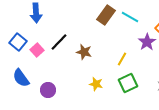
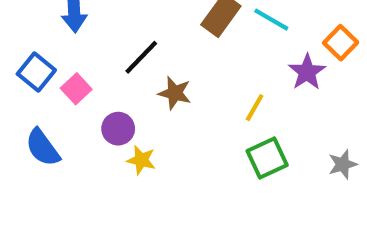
black line: (59, 42) -> (141, 57), moved
yellow star: (96, 84) -> (141, 160), moved
purple circle: (48, 90) -> (118, 129), moved

